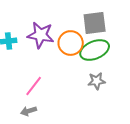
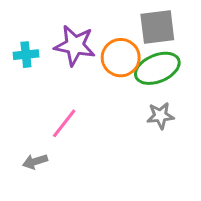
gray arrow: (29, 111) -> (35, 161), moved

